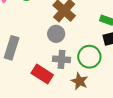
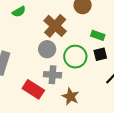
green circle: (89, 57) -> (75, 57), moved

